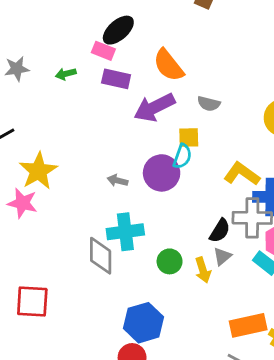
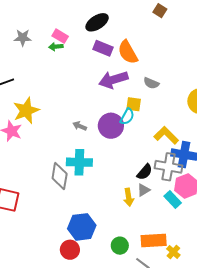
pink rectangle: (103, 51) -> (60, 36), moved
purple rectangle: (116, 79) -> (103, 48), moved
green circle: (170, 261) -> (120, 246), moved

